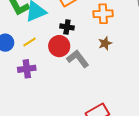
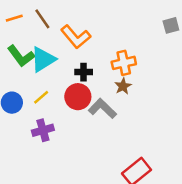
orange cross: (103, 14) -> (124, 63), moved
brown star: (105, 43) -> (123, 86), moved

